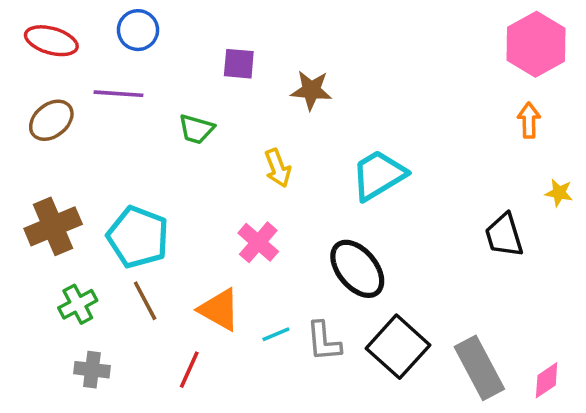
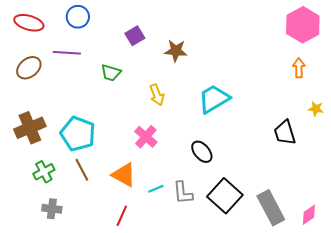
purple square: (239, 64) -> (135, 36), turned -36
black ellipse: (357, 269) -> (202, 152), size x0.7
red line: (189, 370) -> (122, 216), moved

